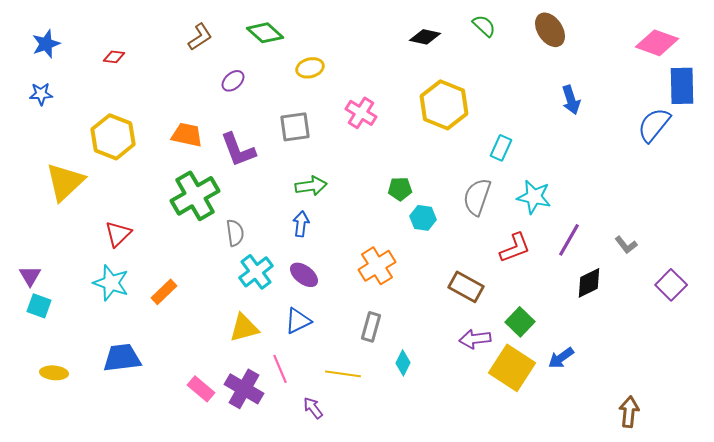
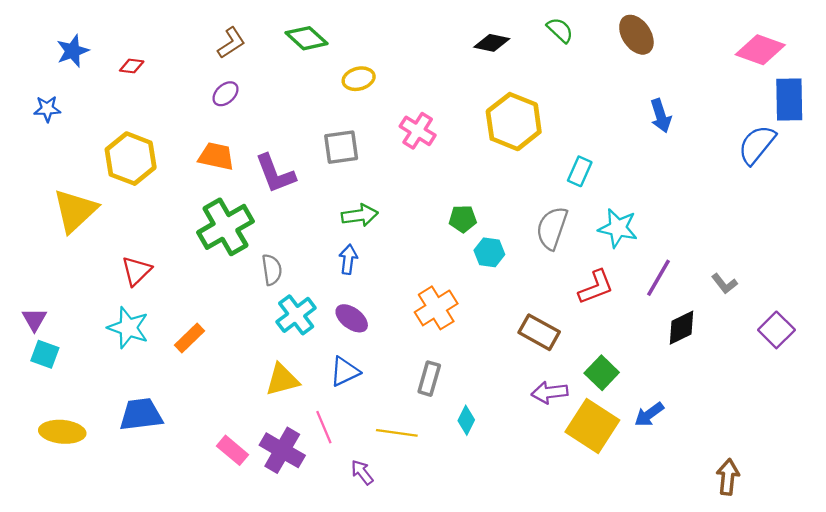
blue star: (46, 44) -> (73, 51), moved
purple ellipse: (233, 81) -> (225, 94), moved
yellow ellipse: (54, 373) -> (62, 432), size x1.4

